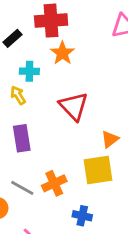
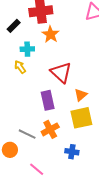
purple rectangle: (22, 138) -> (48, 100), moved
orange triangle: (110, 139) -> (81, 95), moved

